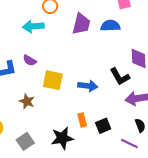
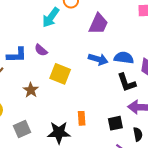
cyan arrow: (33, 26) -> (51, 17), turned -60
blue semicircle: (110, 26) -> (124, 58), moved
blue arrow: (88, 86) -> (98, 59), moved
black square: (103, 126) -> (115, 123), moved

